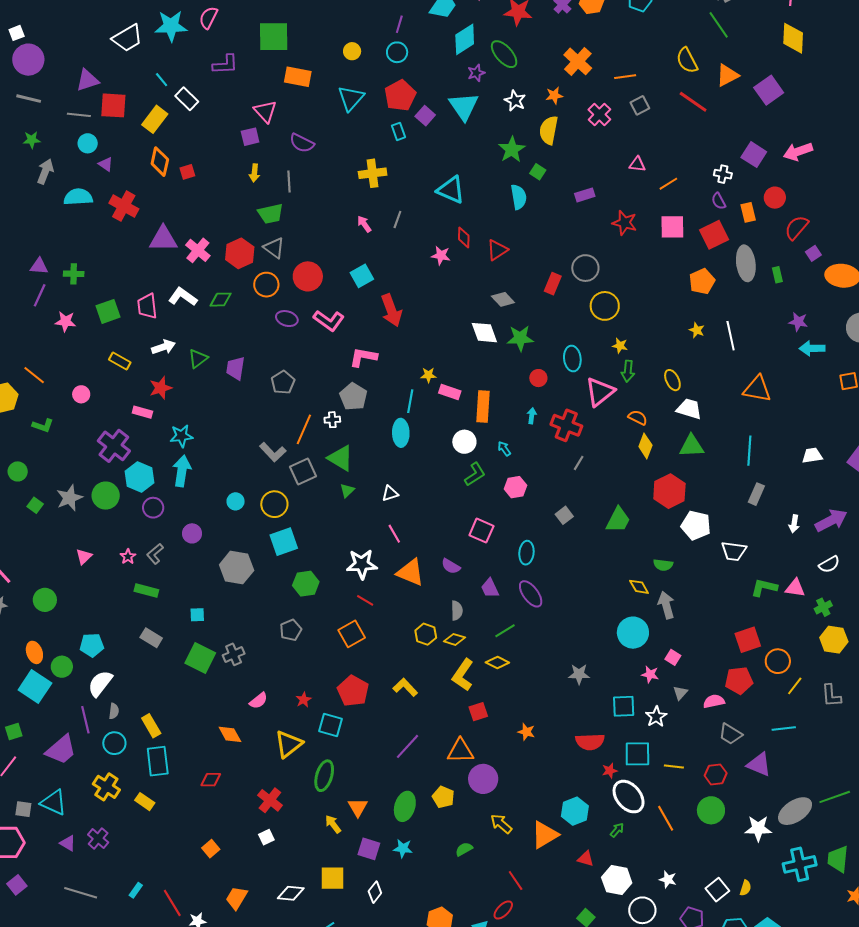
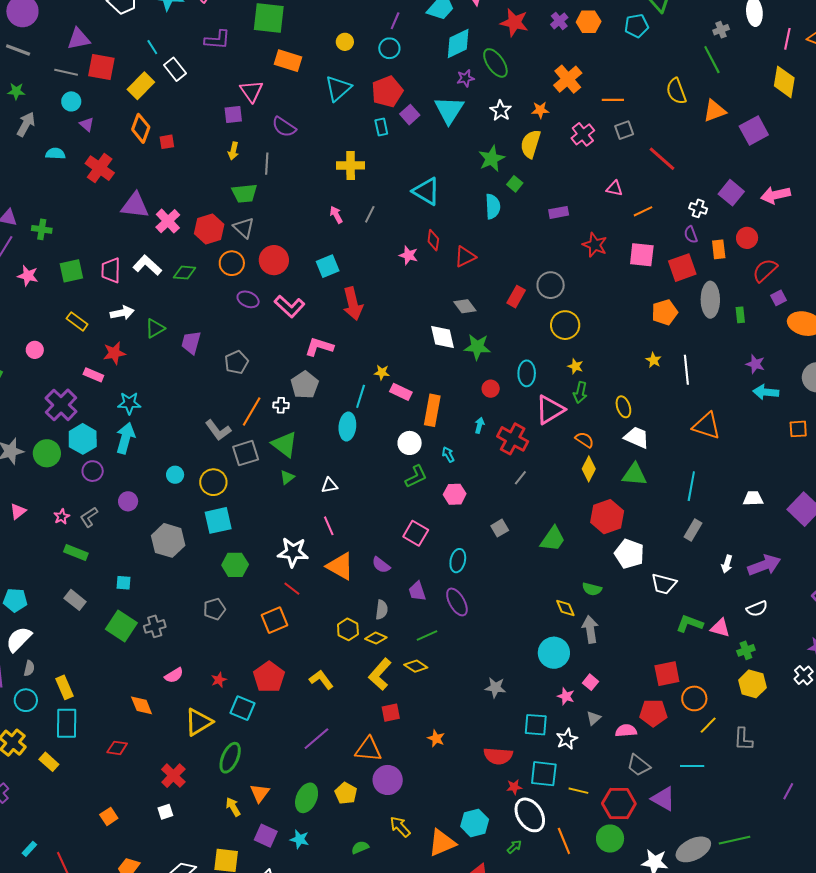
red line: (693, 102) -> (662, 159), moved
cyan semicircle: (78, 197) -> (55, 154), size x0.7
red hexagon: (716, 774) -> (619, 803), size x1.5

